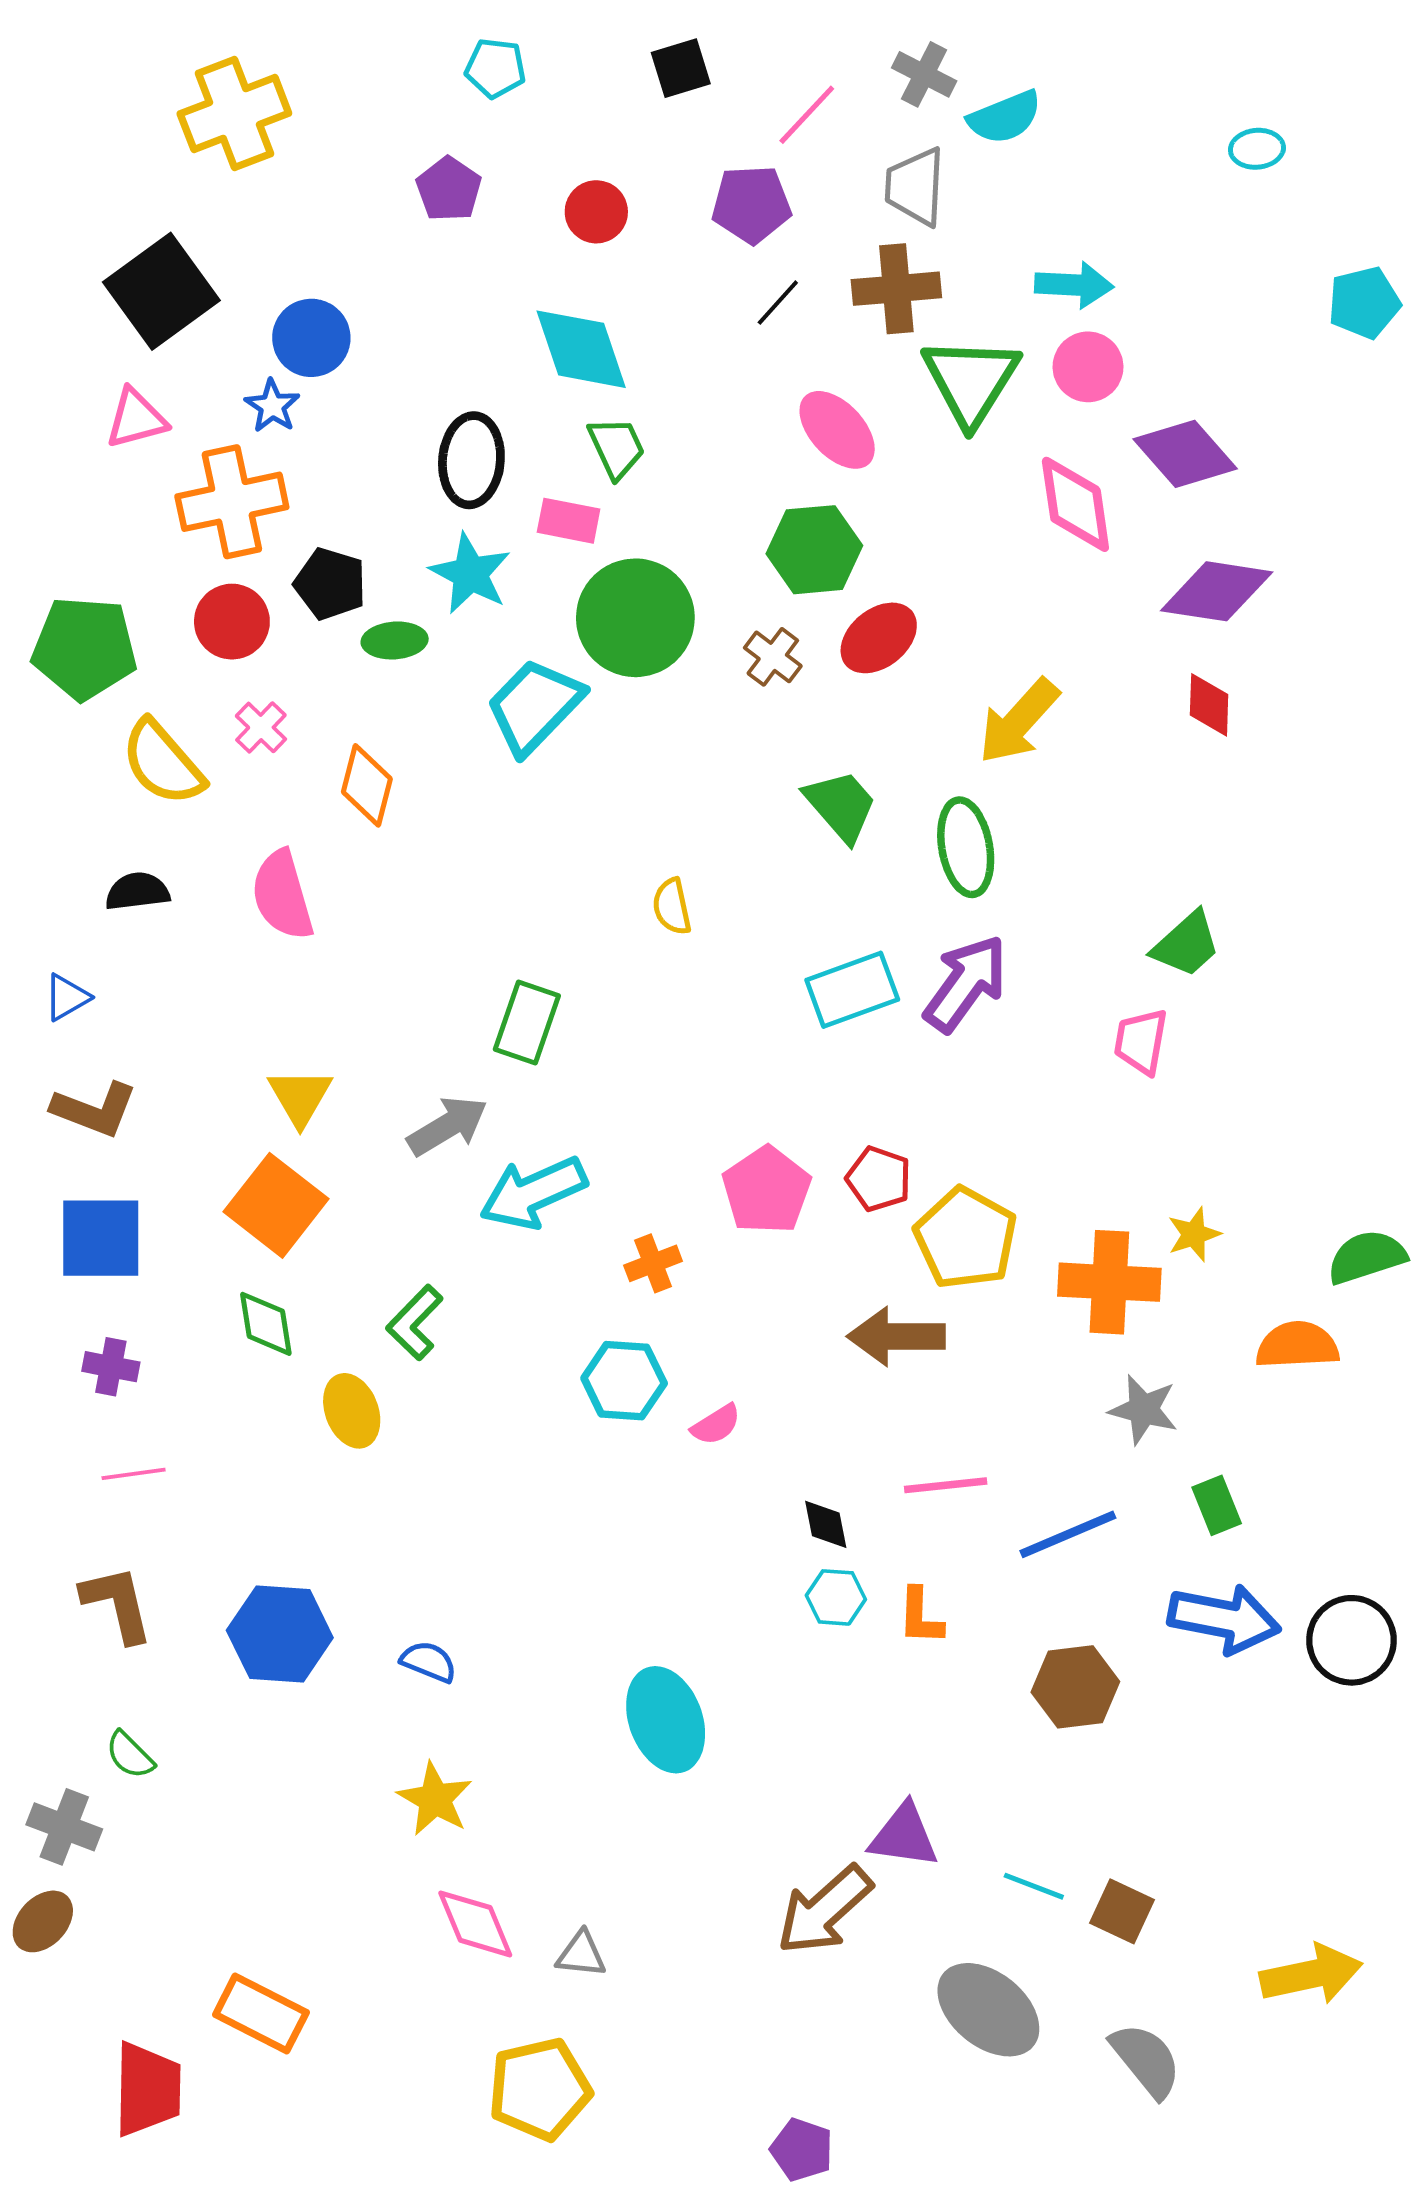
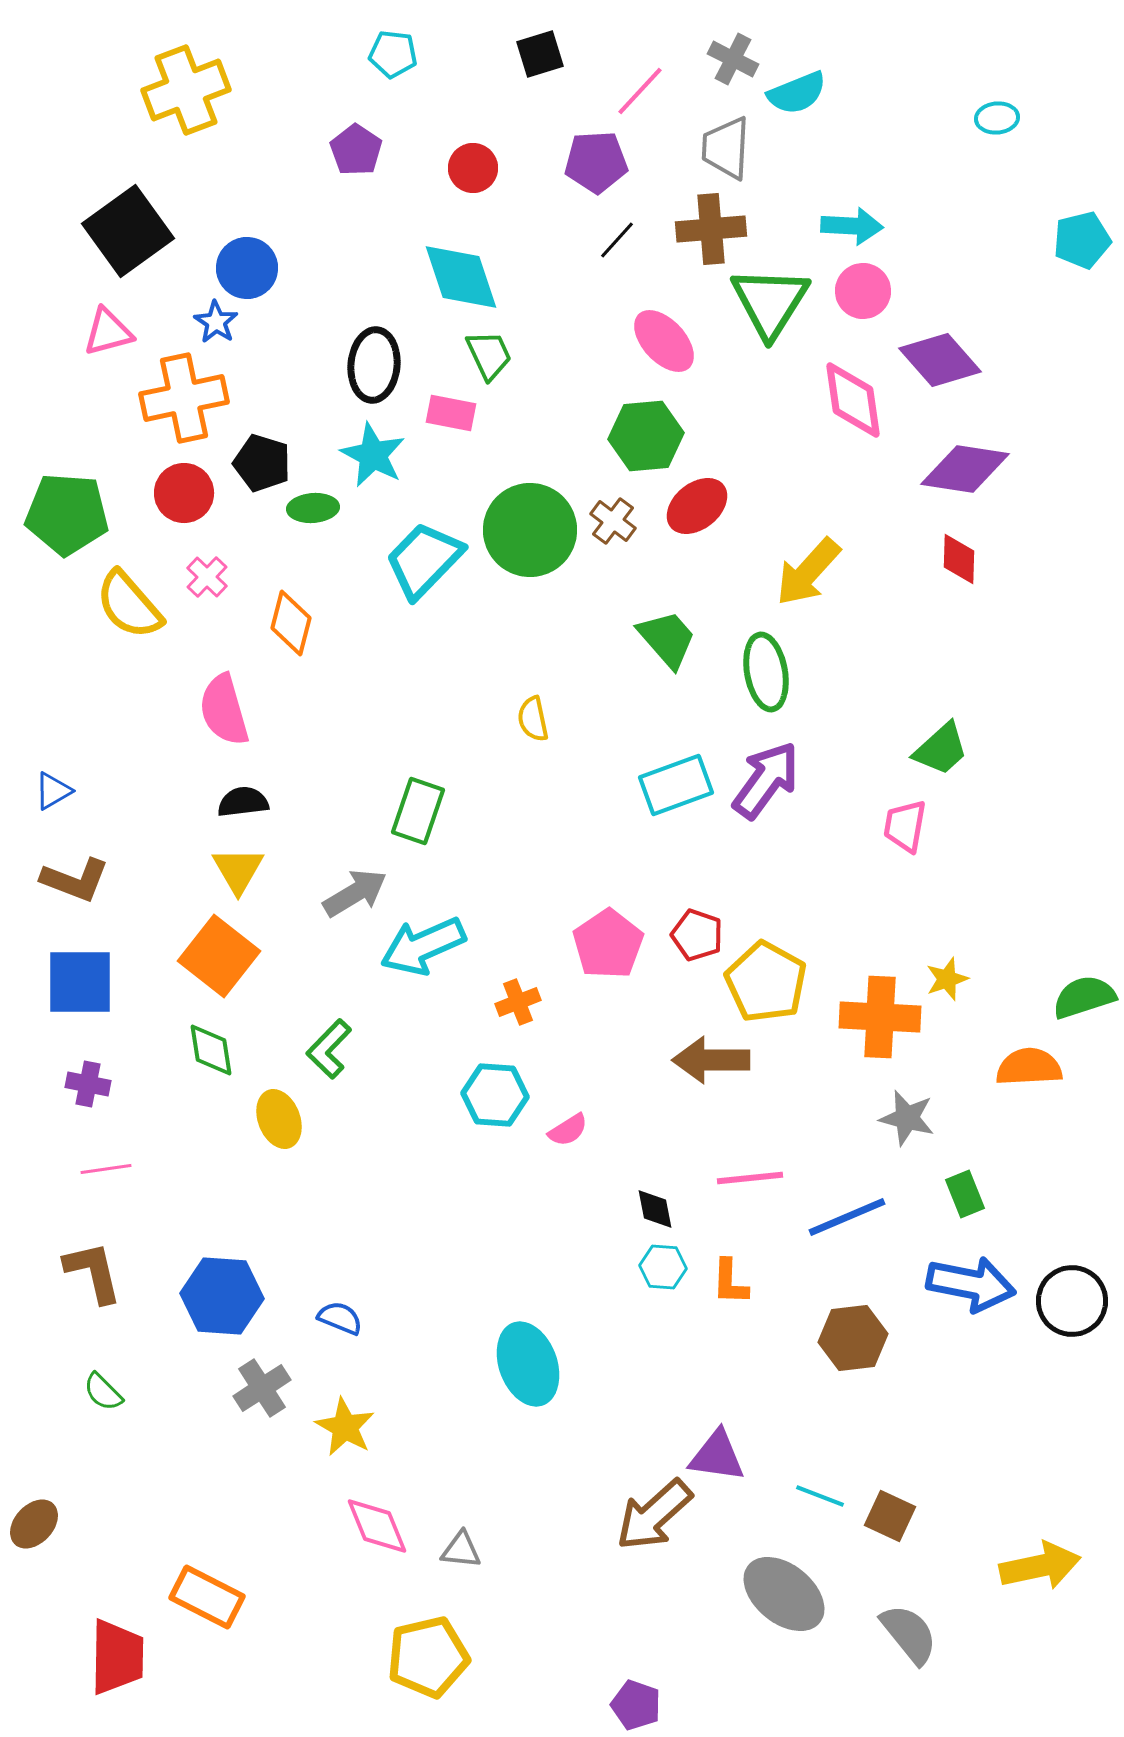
green circle: (635, 618) -> (530, 530), moved
black semicircle: (137, 891) -> (243, 802), moved
gray cross: (64, 1827) -> (262, 1388), moved, turned 36

